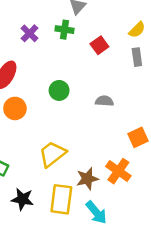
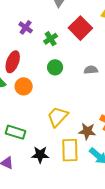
green cross: (64, 30) -> (51, 39), moved, turned -32
red square: (99, 45) -> (80, 28), size x1.6
brown star: (87, 179) -> (87, 131), turned 30

